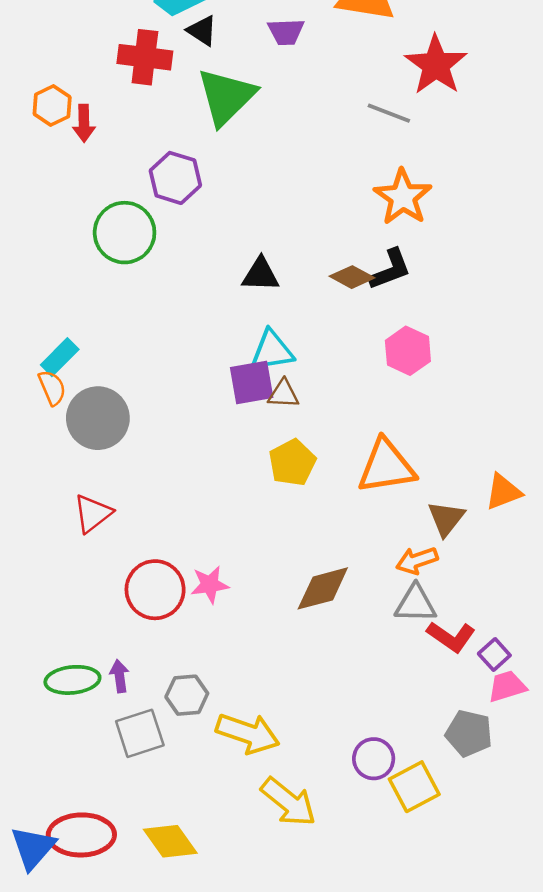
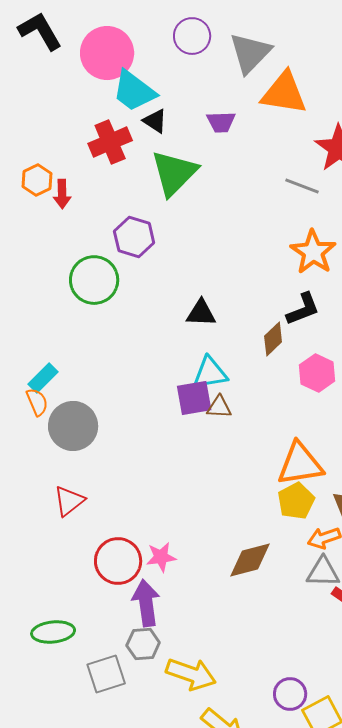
red cross: (145, 57) -> (110, 142), turned -30
brown diamond: (352, 277) -> (273, 339), moved, turned -72
yellow pentagon: (292, 463) -> (296, 501), moved
purple arrow: (119, 676) -> (146, 603), moved, size x1.8

